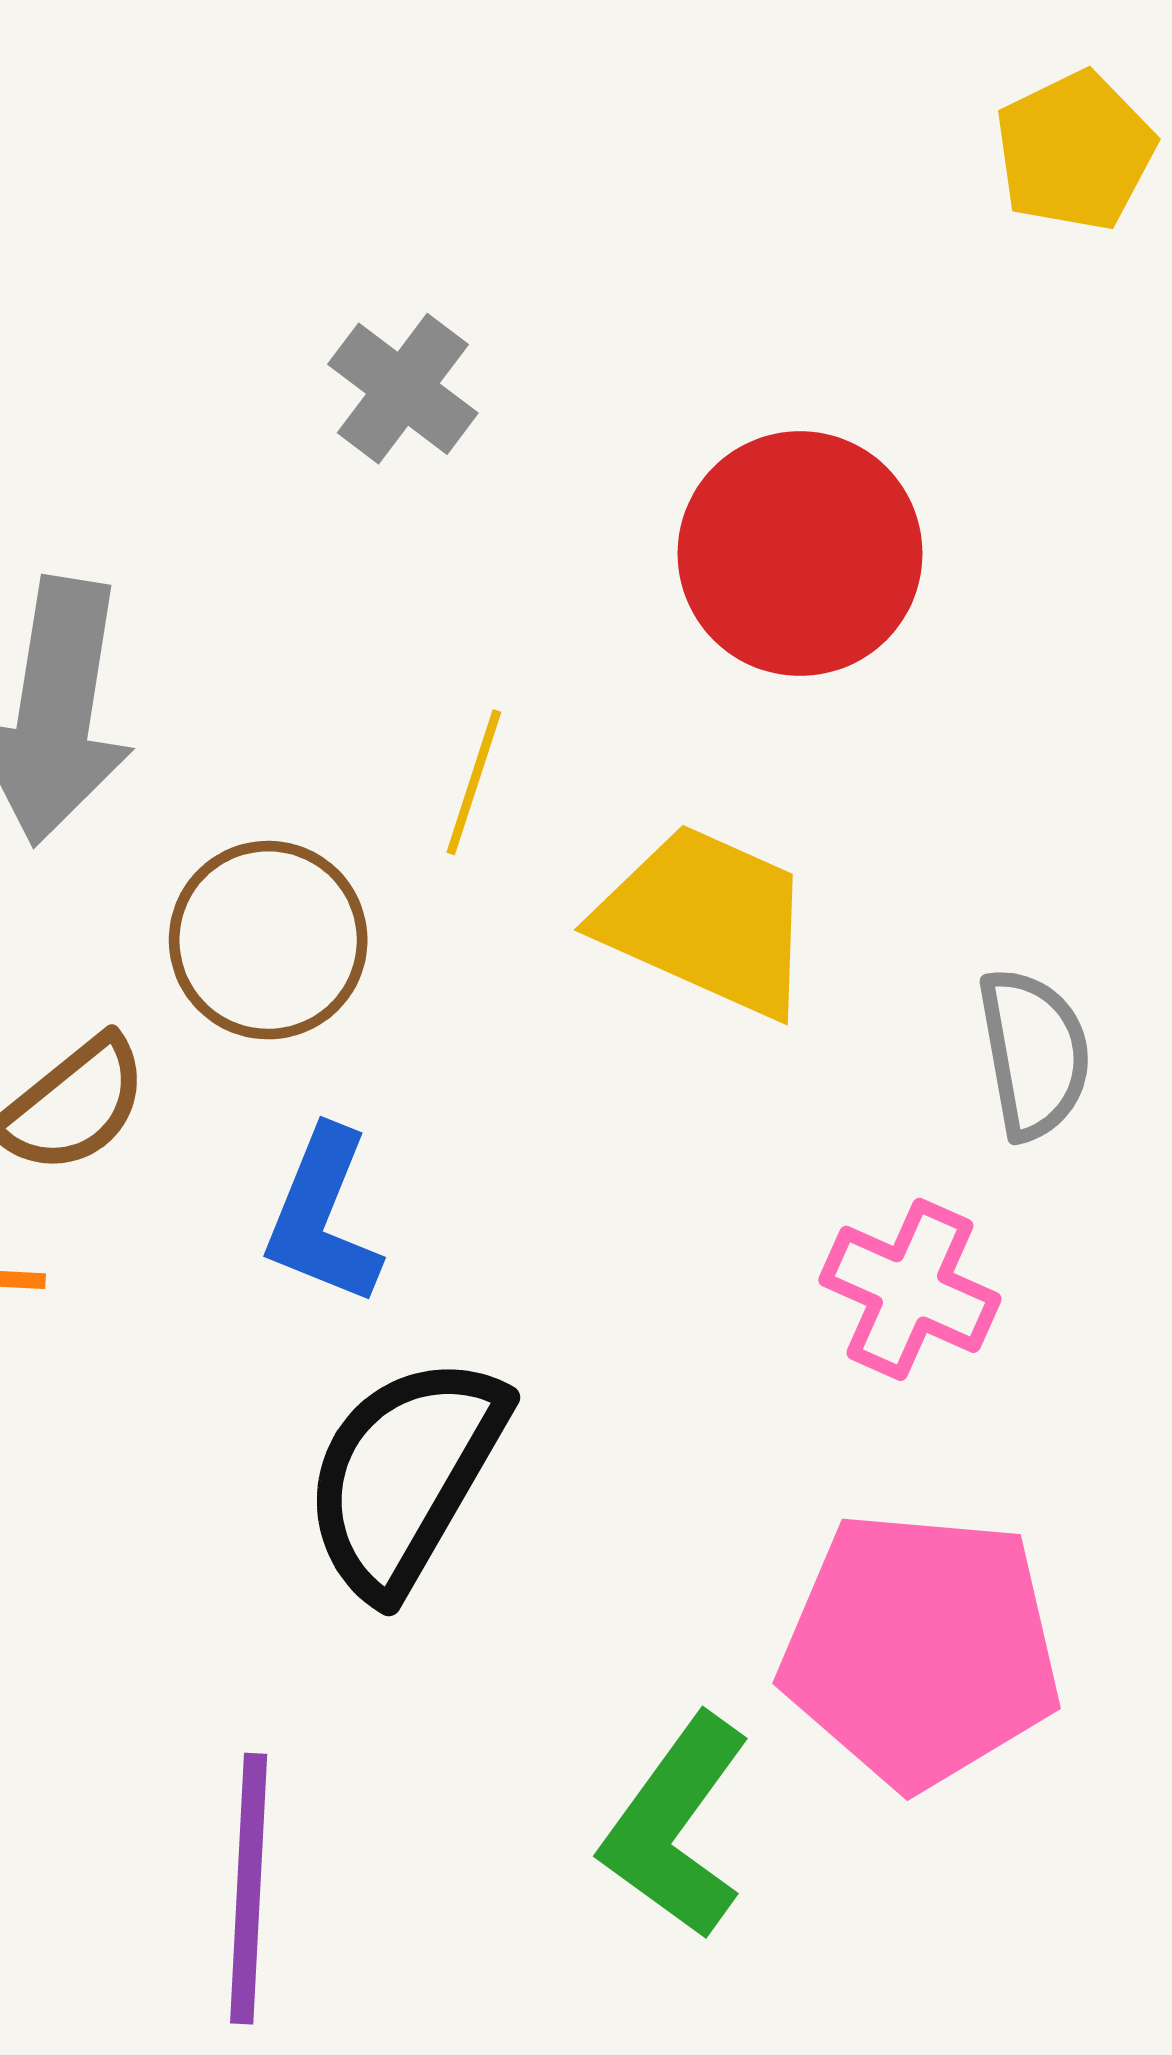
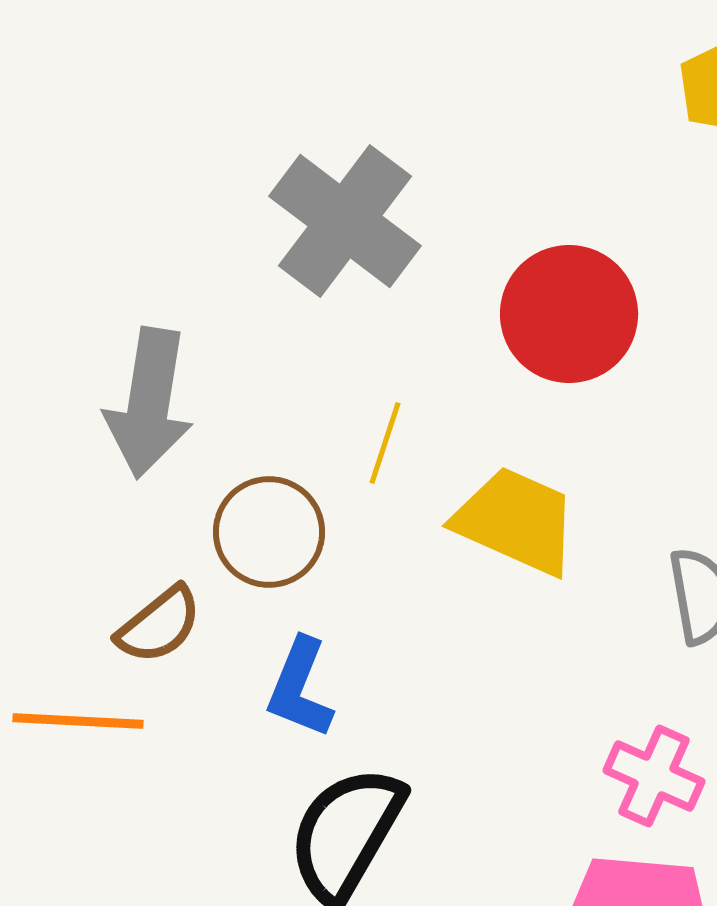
gray cross: (403, 389) -> (345, 221), size x1.8
pink cross: (910, 1289) -> (654, 776), moved

